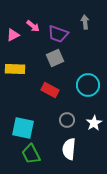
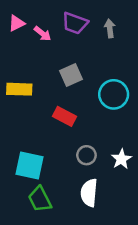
purple trapezoid: (58, 34) -> (75, 23), moved
pink triangle: (13, 35) -> (17, 23), moved
cyan circle: (88, 85) -> (114, 94), moved

